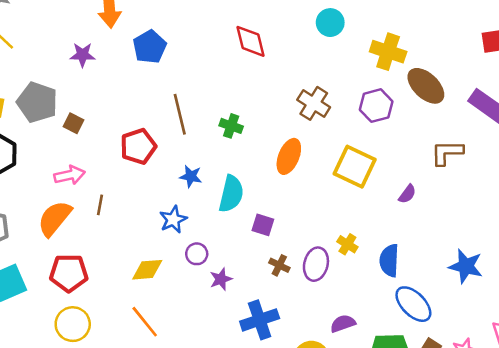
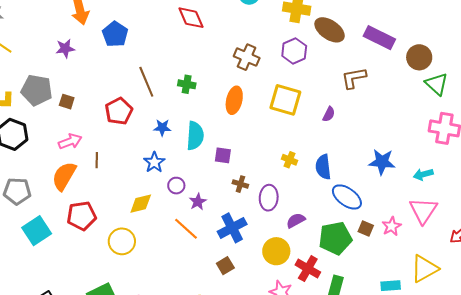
purple ellipse: (316, 264) -> (269, 198), moved
orange line: (145, 322) -> (186, 229), moved
yellow circle: (73, 324) -> (122, 241), moved

